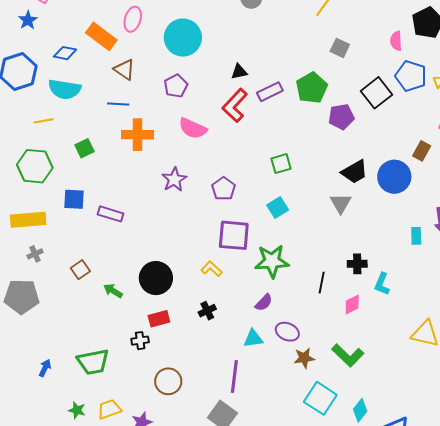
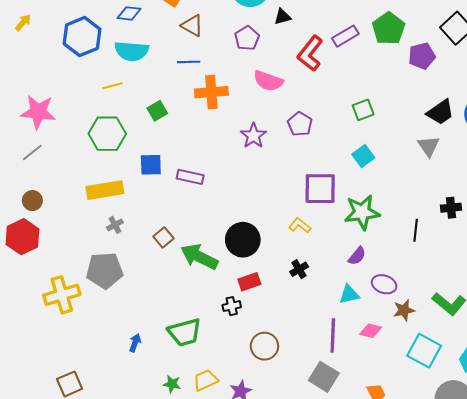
black triangle: (239, 72) -> (282, 17), moved
purple pentagon: (223, 189) -> (300, 124), moved
green arrow: (113, 291) -> (199, 257), size x1.8
pink diamond: (352, 304) -> (371, 331), moved, turned 45

